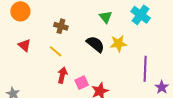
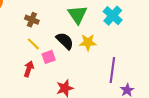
green triangle: (106, 17) -> (78, 14), size x1.5
yellow line: (56, 51) -> (33, 44), moved
pink square: (82, 83) -> (49, 57), moved

